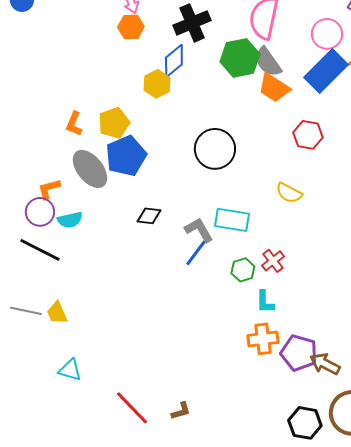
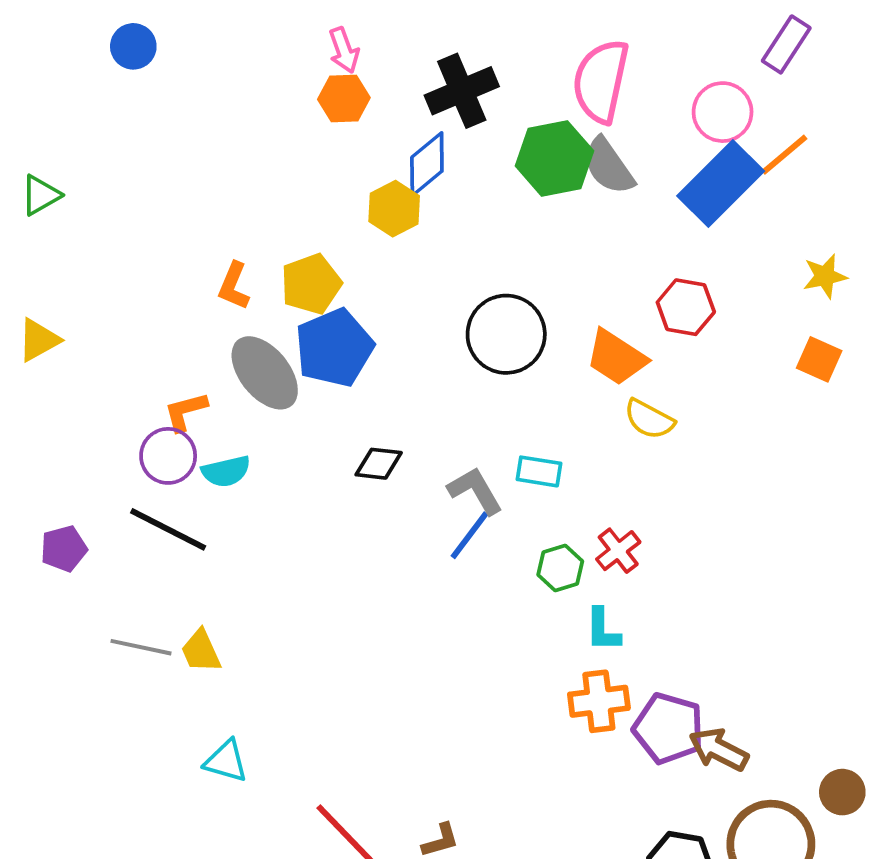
orange trapezoid: (274, 88) -> (616, 357), moved
cyan rectangle: (232, 220) -> (539, 471), size x0.7

